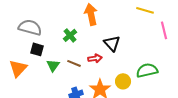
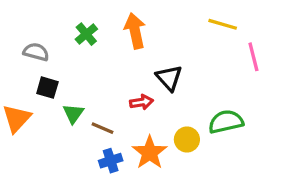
gray semicircle: (30, 27) -> (36, 52), size x0.7
green cross: (70, 35) -> (86, 34), moved
brown line: (74, 63) -> (103, 128), moved

